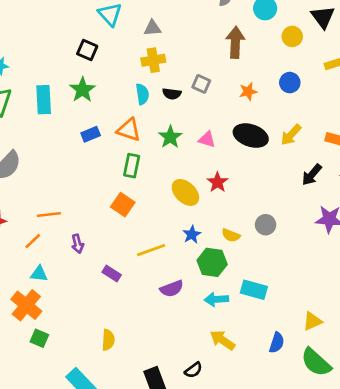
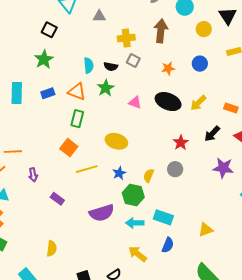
yellow cross: (153, 60) -> (126, 38), moved
cyan rectangle: (44, 100) -> (17, 93), moved
green star: (170, 137) -> (106, 88), moved
red star: (217, 182) -> (181, 143), moved
yellow ellipse: (185, 192) -> (116, 141), turned -30
yellow semicircle: (231, 235) -> (149, 176), turned 88
yellow line: (151, 250) -> (87, 169), moved
purple semicircle: (172, 289) -> (102, 213), size x1.4
yellow triangle: (312, 321) -> (206, 230), moved
blue semicircle: (277, 343) -> (168, 245), moved

